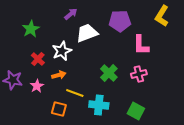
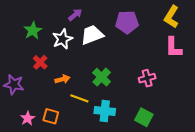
pink L-shape: (141, 45) -> (173, 47), moved
white star: (62, 51) -> (62, 39), moved
green cross: (109, 73) -> (102, 77), moved
pink star: (37, 86) -> (28, 118), moved
orange square: (59, 109) -> (51, 116), moved

